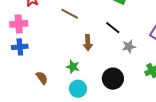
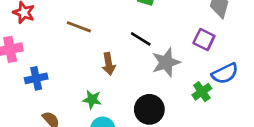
blue cross: (20, 47) -> (36, 78), moved
gray star: (129, 47) -> (166, 62), size x1.5

